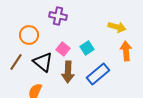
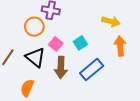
orange circle: (29, 35) -> (34, 27), moved

